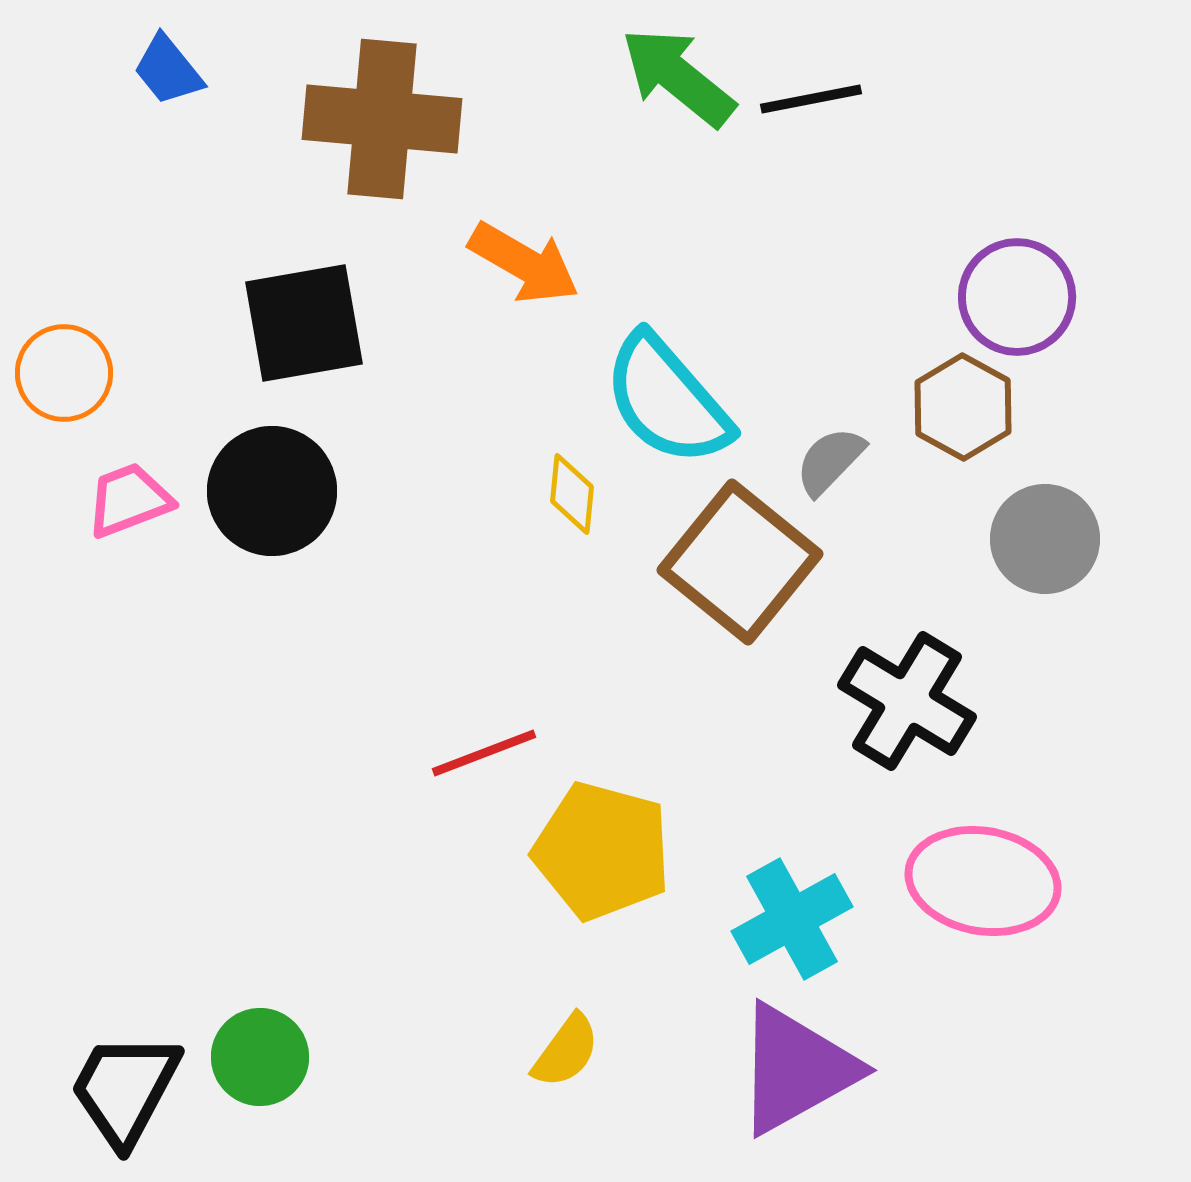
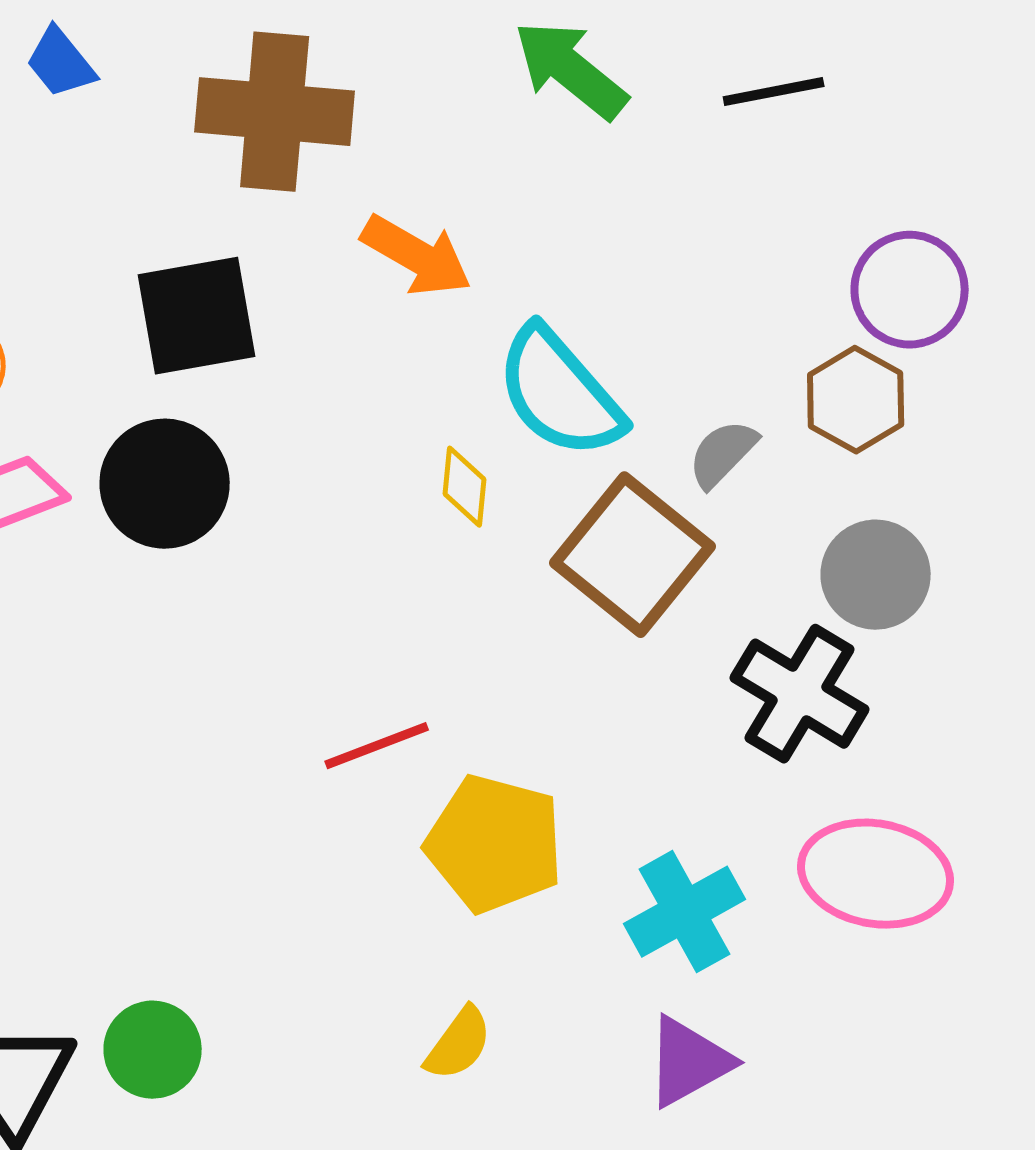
black line: (811, 99) -> (774, 92), moved
gray circle: (1045, 539) -> (876, 575), moved
purple triangle: (796, 1069) -> (689, 1062), size x0.7

